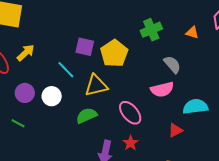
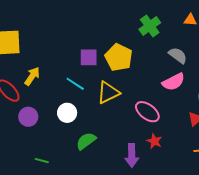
purple circle: (25, 93) -> (28, 117), moved
green semicircle: (87, 116) -> (86, 141), moved
green line: (18, 123) -> (42, 161), moved

